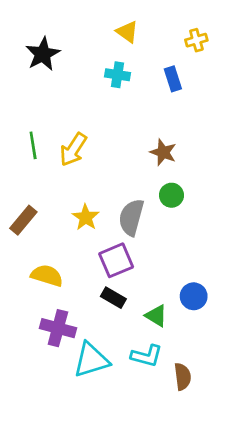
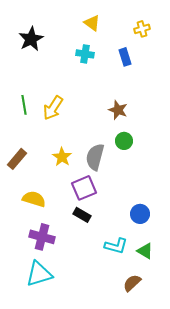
green triangle: (156, 316) -> (145, 251), moved
cyan L-shape: (147, 356) -> (116, 246), moved
cyan triangle: (91, 360) -> (39, 274), moved
brown semicircle: (183, 377) -> (132, 283), moved, turned -126

